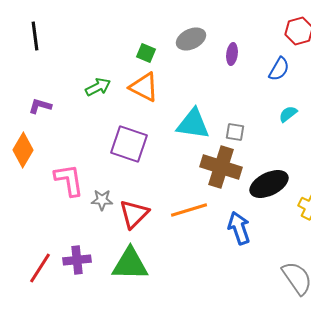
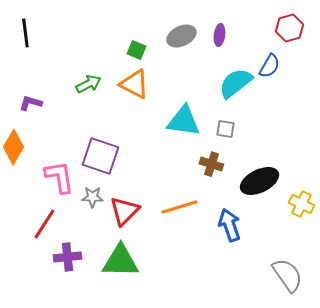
purple ellipse: (232, 54) -> (219, 35), moved
cyan semicircle: (288, 114) -> (235, 83), moved, size x1.8
purple square: (129, 144) -> (100, 156), moved
brown cross: (221, 167) -> (211, 164), size x0.6
red line: (40, 268) -> (44, 224), moved

